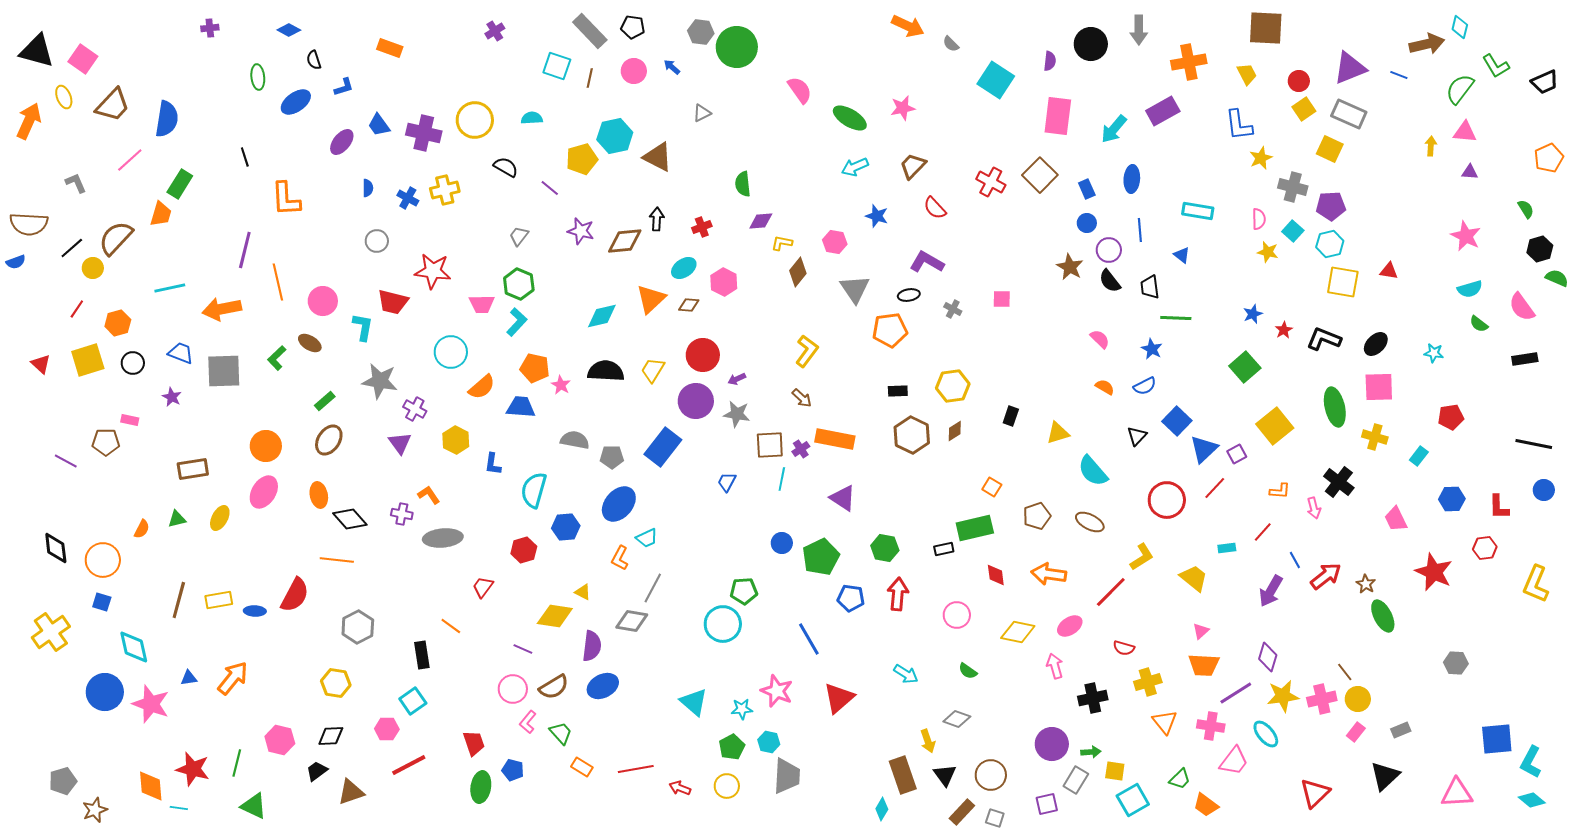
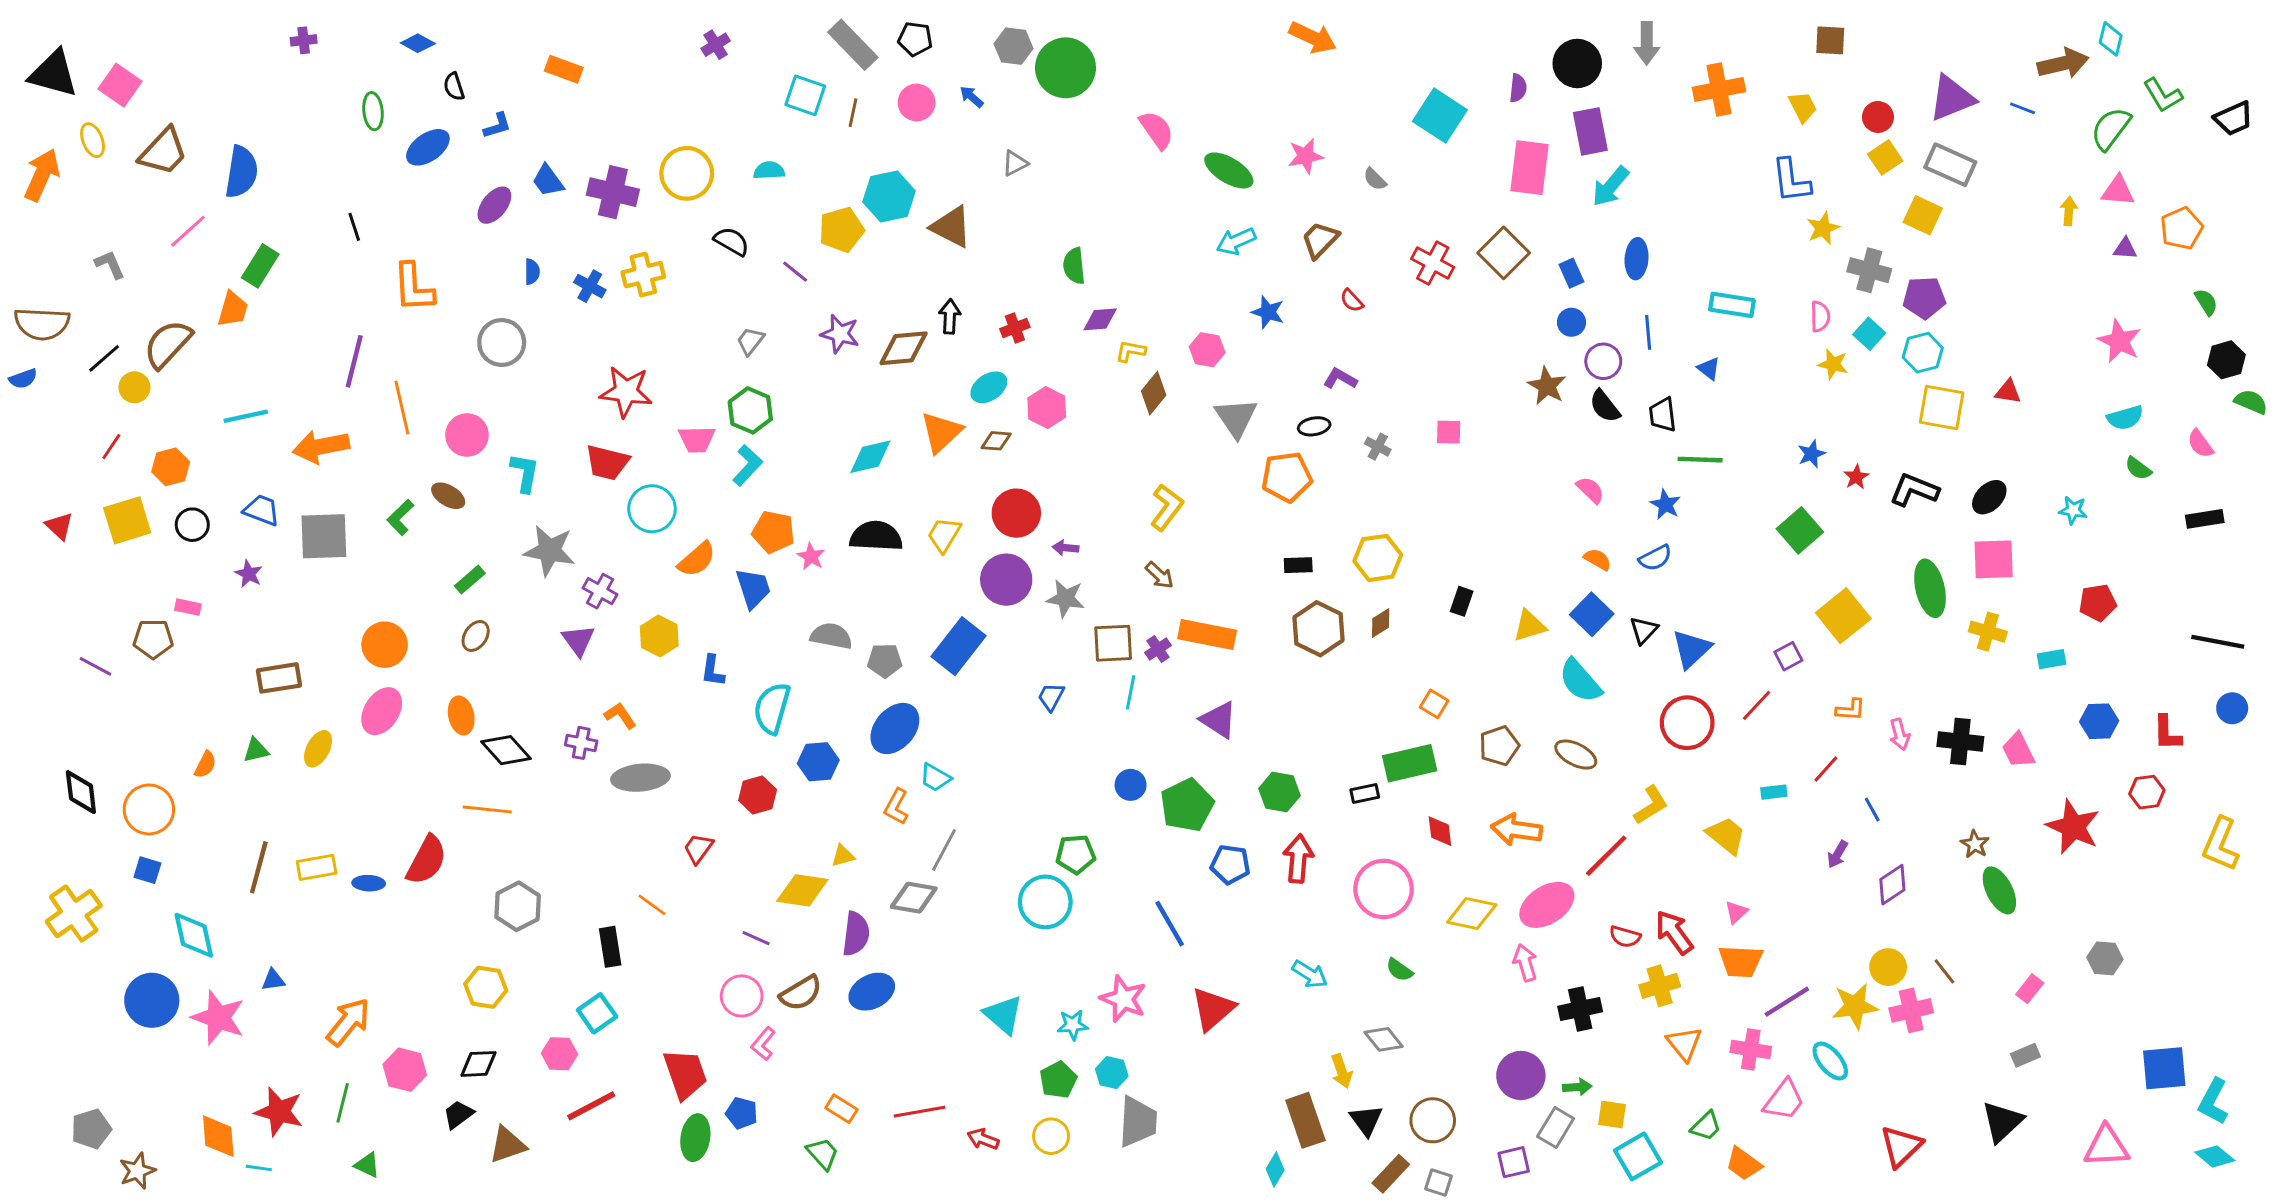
brown square: (1266, 28) -> (1830, 40), size x0.6
gray semicircle: (951, 44) -> (1375, 179), moved
purple rectangle: (1163, 111) -> (1590, 131), moved, turned -72
orange pentagon: (1549, 158) -> (2182, 228), moved
red semicircle: (935, 208) -> (1352, 301), size x0.7
gray circle: (377, 241) -> (502, 342), moved, size x1.4
purple L-shape: (927, 262) -> (1340, 379), size x0.7
red trapezoid: (393, 302) -> (607, 462), moved
pink semicircle: (1522, 307) -> (2200, 444), size x0.7
purple arrow: (737, 379) -> (1065, 548), turned 30
blue trapezoid: (521, 407) -> (753, 588), turned 68
blue square: (1177, 421) -> (1592, 614), moved
brown ellipse: (329, 440) -> (476, 636), size x0.7
blue triangle: (1204, 449) -> (1691, 649), moved
cyan rectangle: (1419, 456) -> (2051, 659), turned 42
black cross: (1339, 482) -> (1960, 742), moved, turned -32
cyan trapezoid: (647, 538) -> (935, 778), turned 55
red arrow: (1326, 576) -> (1674, 932), moved, turned -88
purple arrow: (1271, 591) -> (1837, 854), size x0.6
yellow triangle: (583, 592) -> (843, 856), turned -42
pink circle: (957, 615) -> (1384, 889), size x1.5
pink ellipse: (1070, 626) -> (1547, 905), size x1.5
purple diamond: (1268, 657) -> (1892, 885), moved, turned 40
orange arrow: (233, 678) -> (348, 1022), moved
yellow circle: (1358, 699) -> (1888, 967), moved
gray diamond: (957, 719) -> (1384, 1039), turned 32
pink rectangle: (1356, 732) -> (2030, 989), moved
green trapezoid: (561, 733) -> (823, 1154), moved
red trapezoid: (474, 743) -> (685, 1074), size x1.4
green triangle: (254, 806) -> (367, 1165), size x0.7

